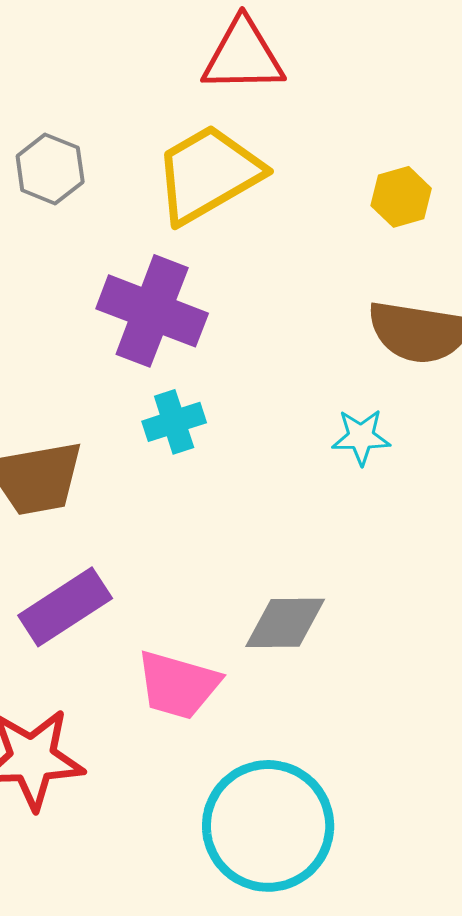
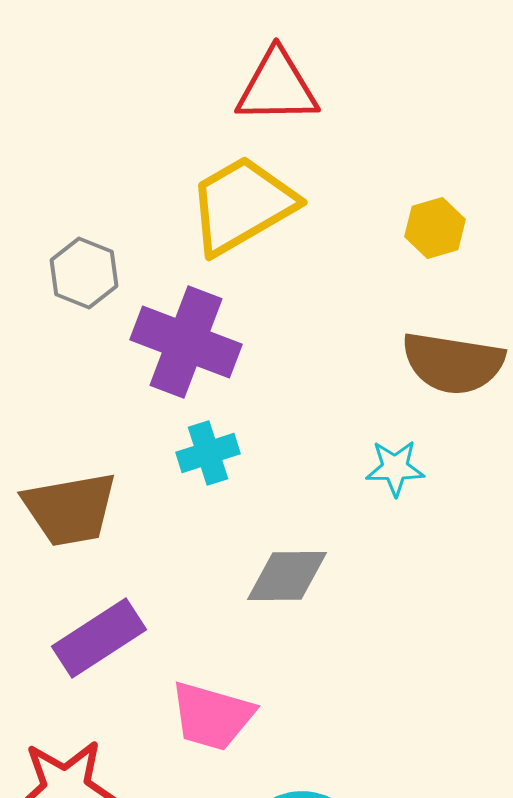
gray hexagon: (50, 169) -> (84, 273), moved
gray diamond: (285, 623) -> (287, 576), moved

